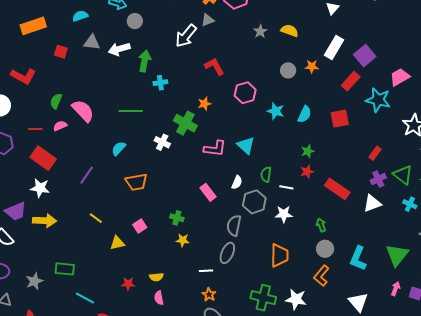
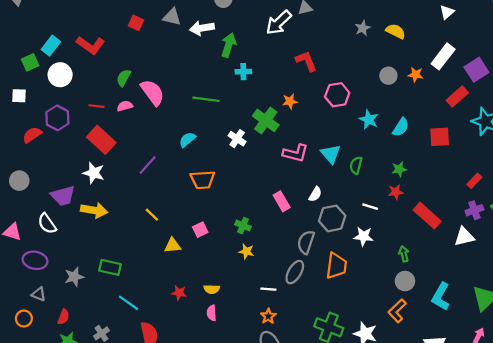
green semicircle: (266, 174) -> (356, 165), moved
orange trapezoid: (279, 255) -> (336, 266), moved

